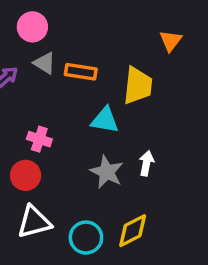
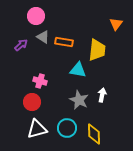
yellow diamond: (133, 231) -> (94, 134), turned -65
cyan circle: (86, 238) -> (67, 128), moved

